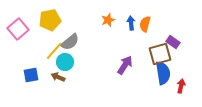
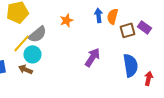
orange star: (108, 20) -> (66, 20), moved
purple rectangle: (173, 42) -> (144, 27), moved
brown square: (160, 54) -> (128, 30), moved, size x0.7

